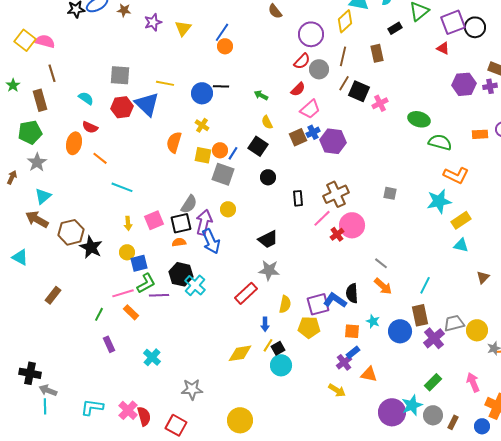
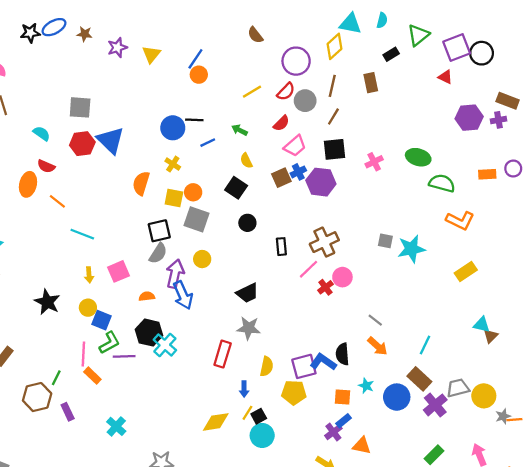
yellow line: (165, 83) -> (252, 92), moved, turned -42
black square: (359, 91) -> (335, 149), moved, turned -30
pink cross: (380, 103) -> (374, 162), moved
blue line: (233, 153) -> (208, 143), moved, turned 32
cyan star: (439, 201) -> (411, 249), moved
black square: (181, 223) -> (159, 231), moved
pink circle: (352, 225) -> (342, 277), size x0.7
brown hexagon: (71, 232) -> (37, 397), moved
cyan triangle: (461, 245) -> (482, 325), moved
blue square: (139, 263) -> (102, 320), turned 36
pink line: (123, 293) -> (83, 354), turned -70
red rectangle: (246, 293) -> (223, 354), turned -30
brown rectangle: (420, 315) -> (419, 379), turned -35

